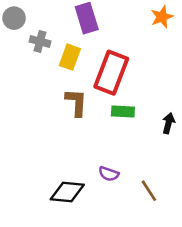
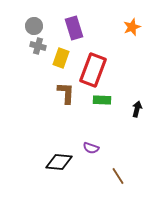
gray circle: (14, 18) -> (34, 26), moved
brown line: (149, 191) -> (118, 176), moved

